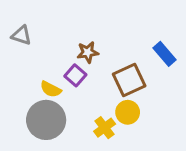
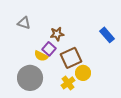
gray triangle: (21, 35) -> (24, 23), moved
brown square: (129, 80) -> (71, 58), moved
yellow semicircle: (51, 89) -> (41, 56), moved

